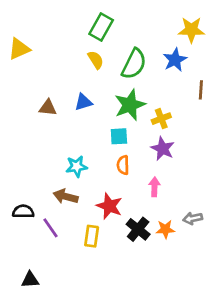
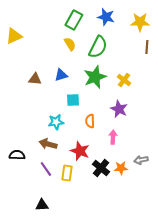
blue star: (175, 60) -> (106, 17), moved, turned -30
brown line: (201, 90) -> (147, 47), moved
yellow cross: (161, 119) -> (124, 80), moved, turned -32
cyan square: (119, 136) -> (73, 100), moved
purple line: (51, 228) -> (46, 169), moved
black triangle: (30, 280) -> (42, 205), moved

